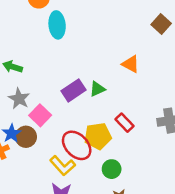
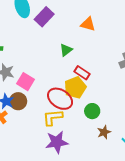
purple rectangle: (73, 90) -> (44, 17), moved
red rectangle: (125, 123) -> (82, 73), moved
yellow L-shape: (63, 166) -> (53, 117), turned 140

